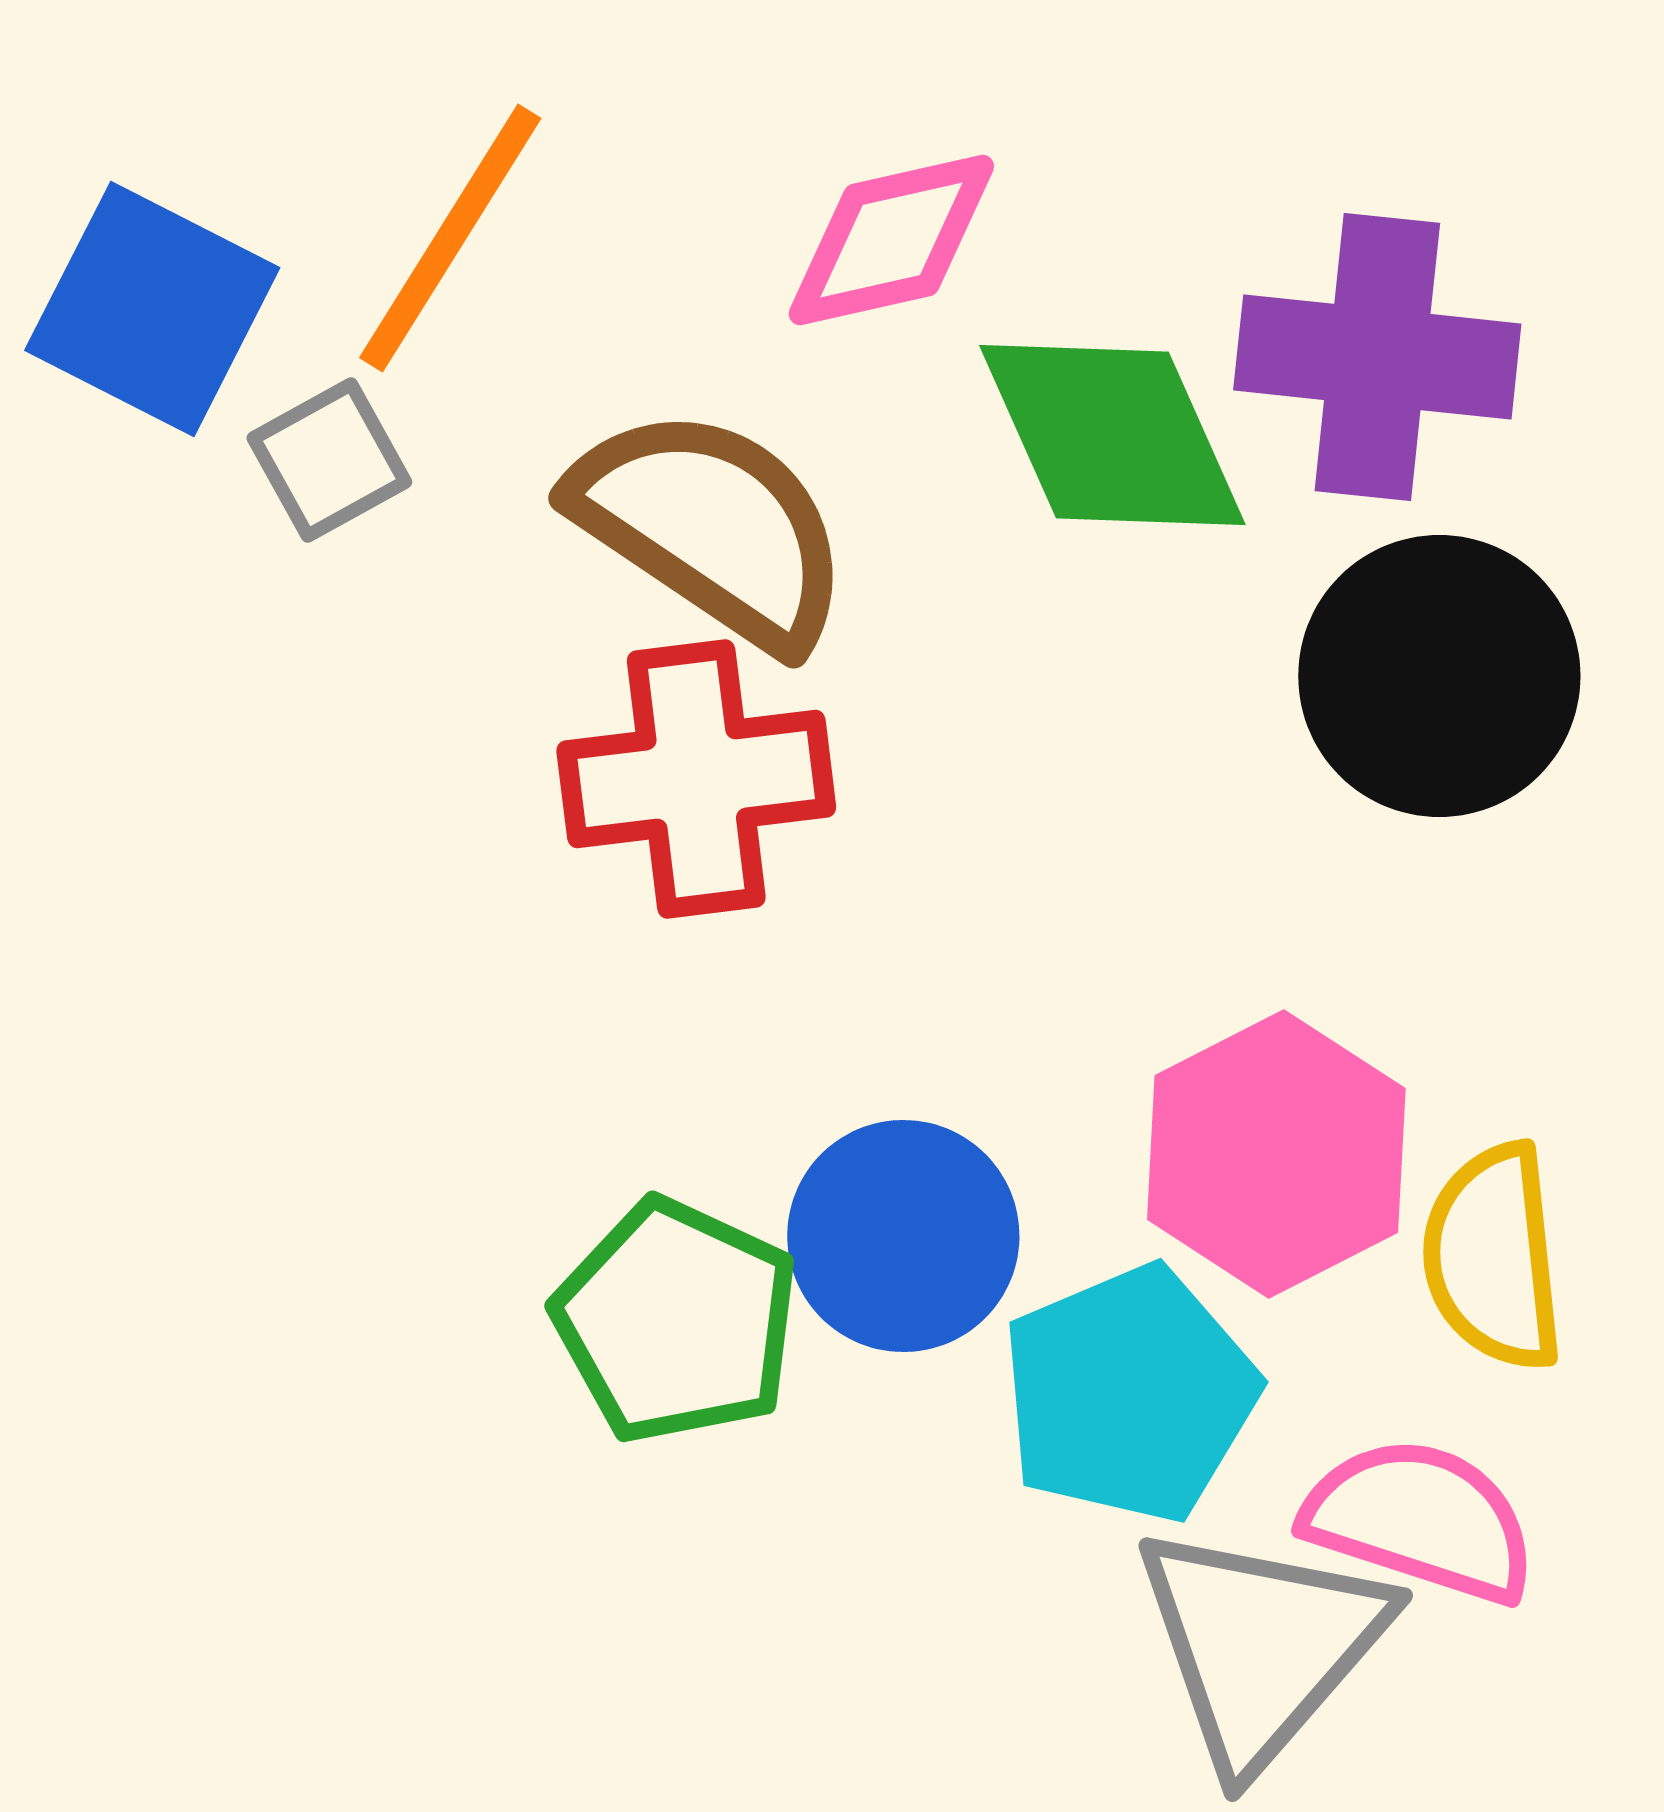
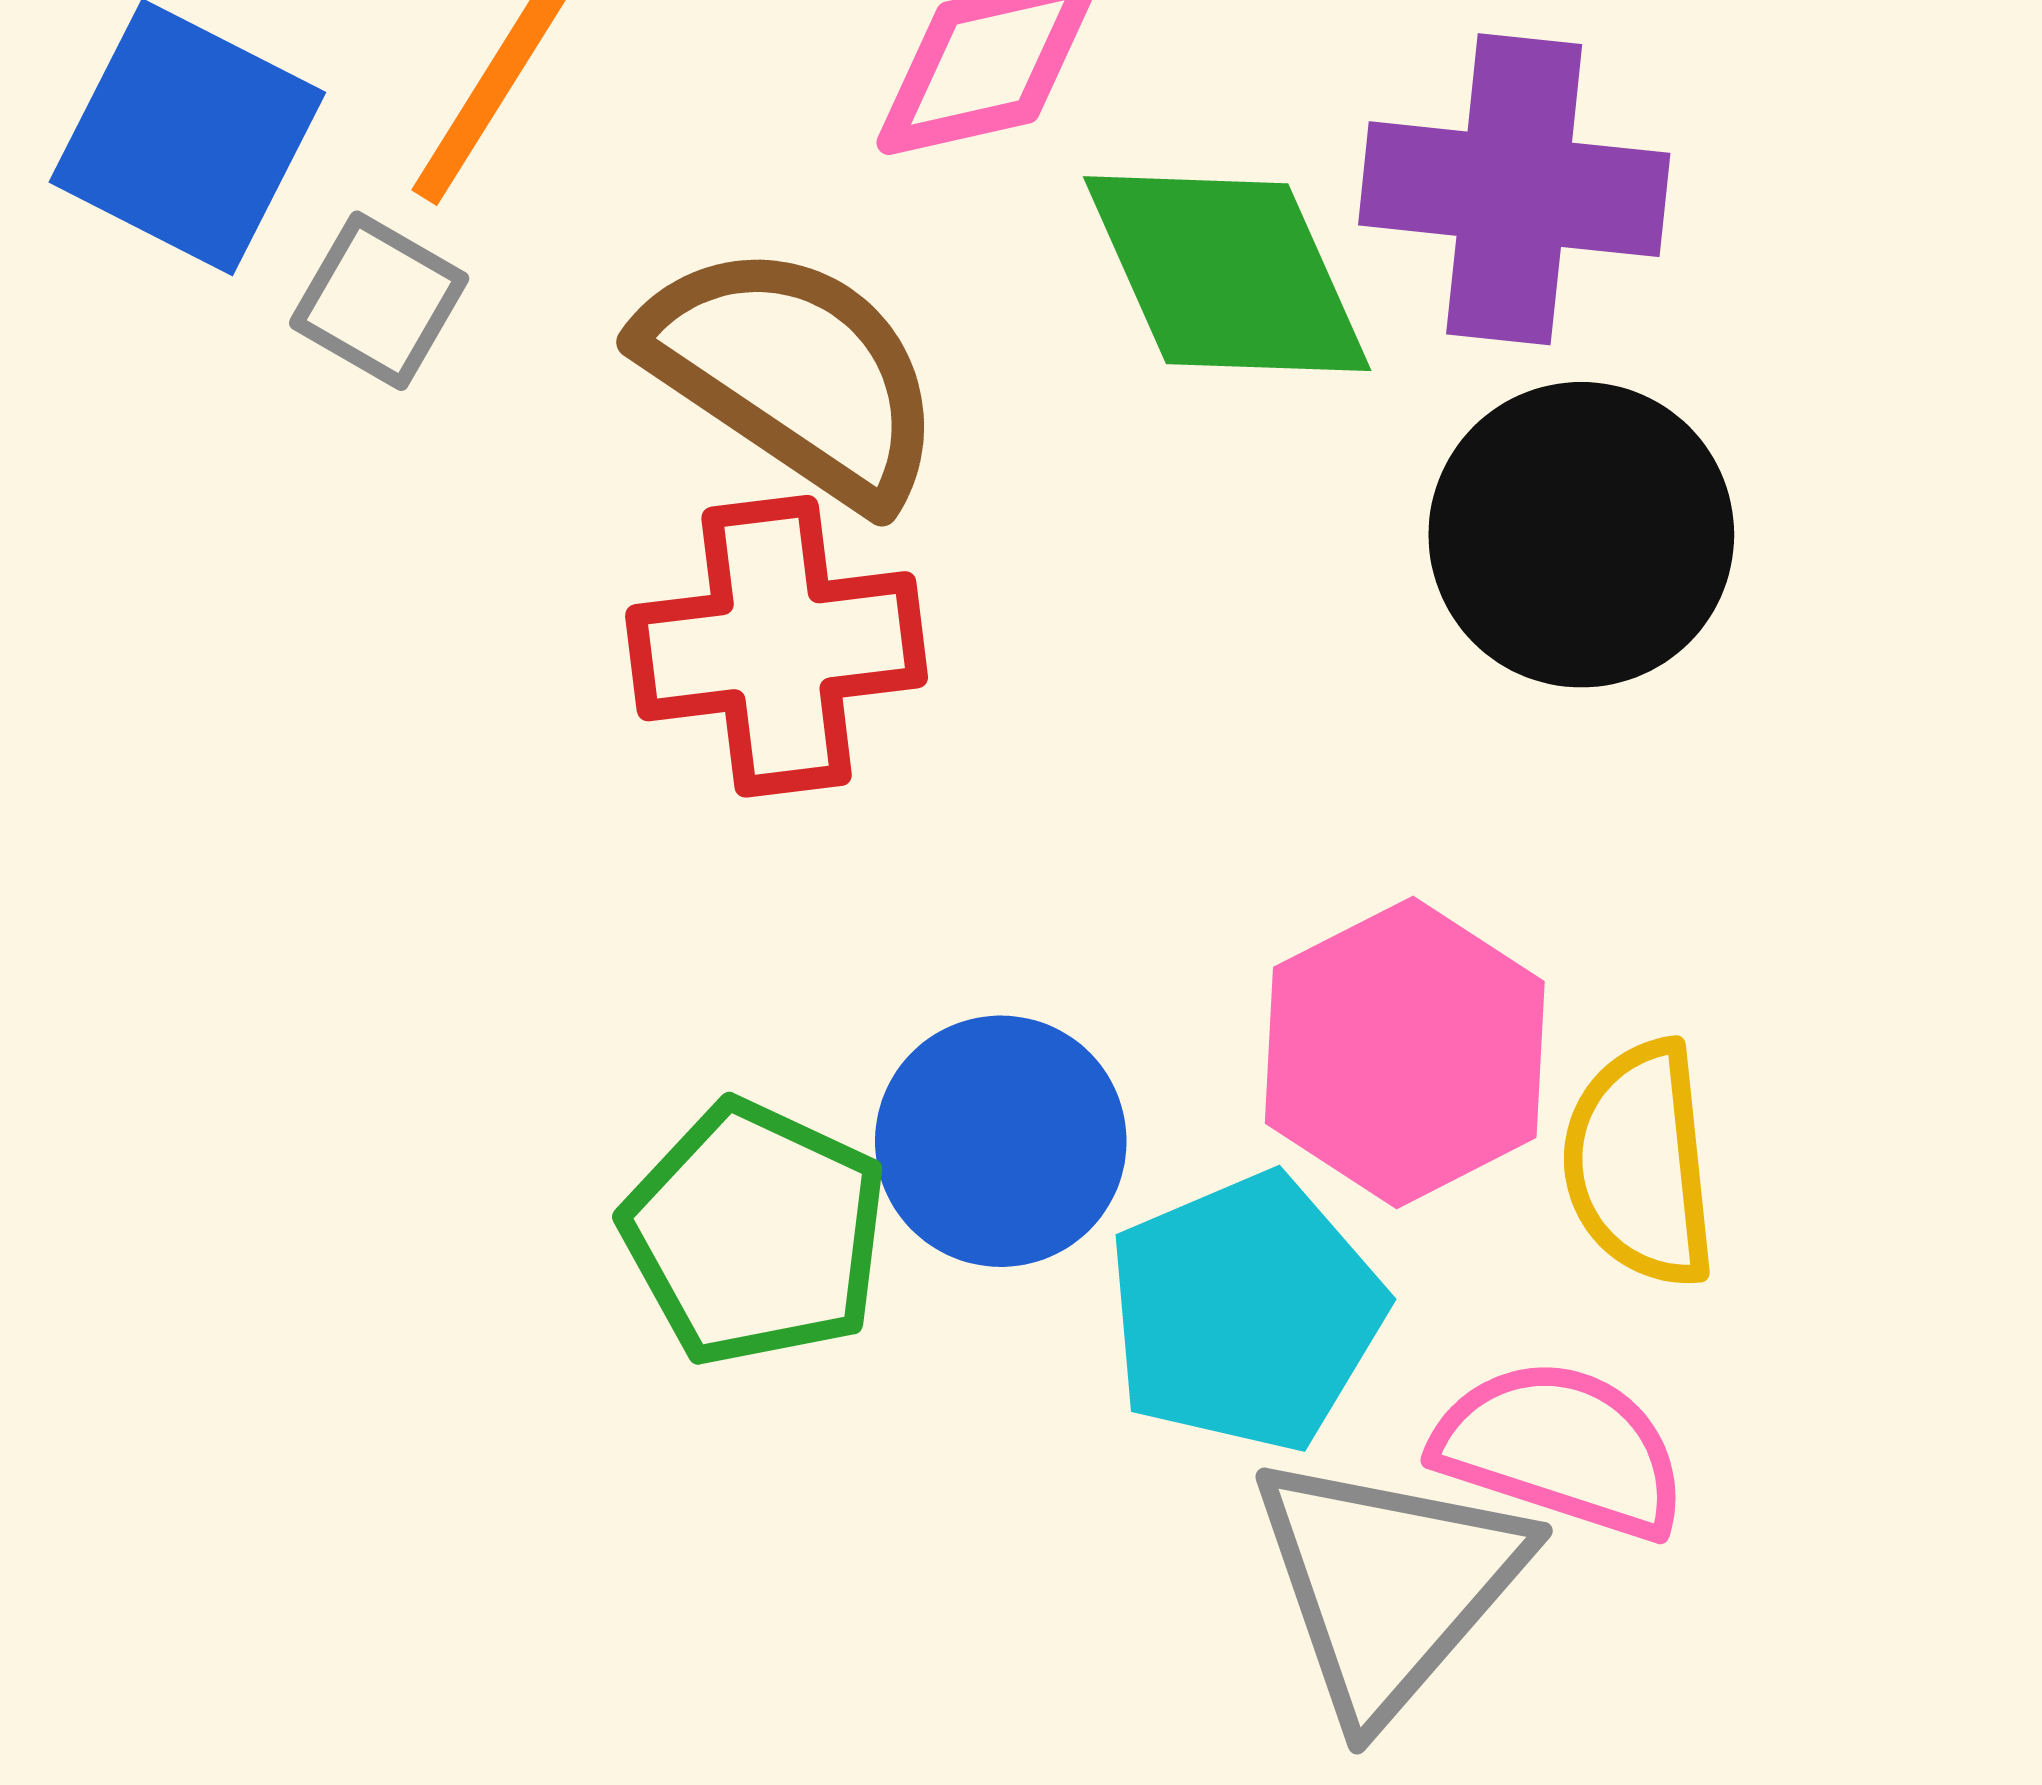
gray square: (329, 460) -> (379, 301), turned -31

